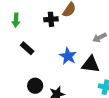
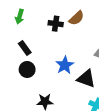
black circle: (35, 86) -> (27, 69), moved

